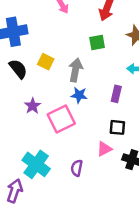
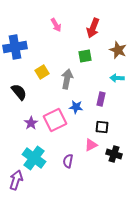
yellow square: (46, 62) -> (42, 72), turned 32
black semicircle: (18, 69) -> (19, 92), moved
blue star: (79, 95) -> (76, 107), moved
purple star: (33, 106) -> (31, 123), moved

